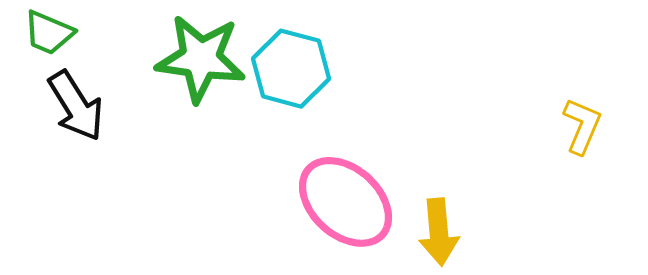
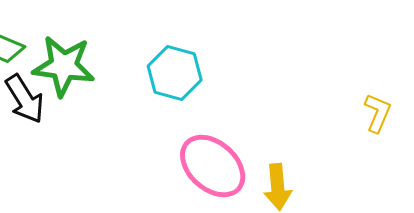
green star: (201, 59) -> (64, 66), moved

